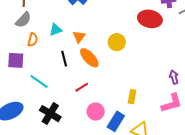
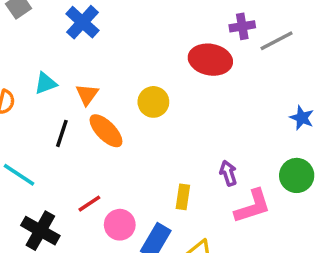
black line: (64, 59) -> (62, 133), turned 35
purple arrow: (174, 77) -> (228, 173), moved
red line: (82, 87) -> (89, 204), moved

